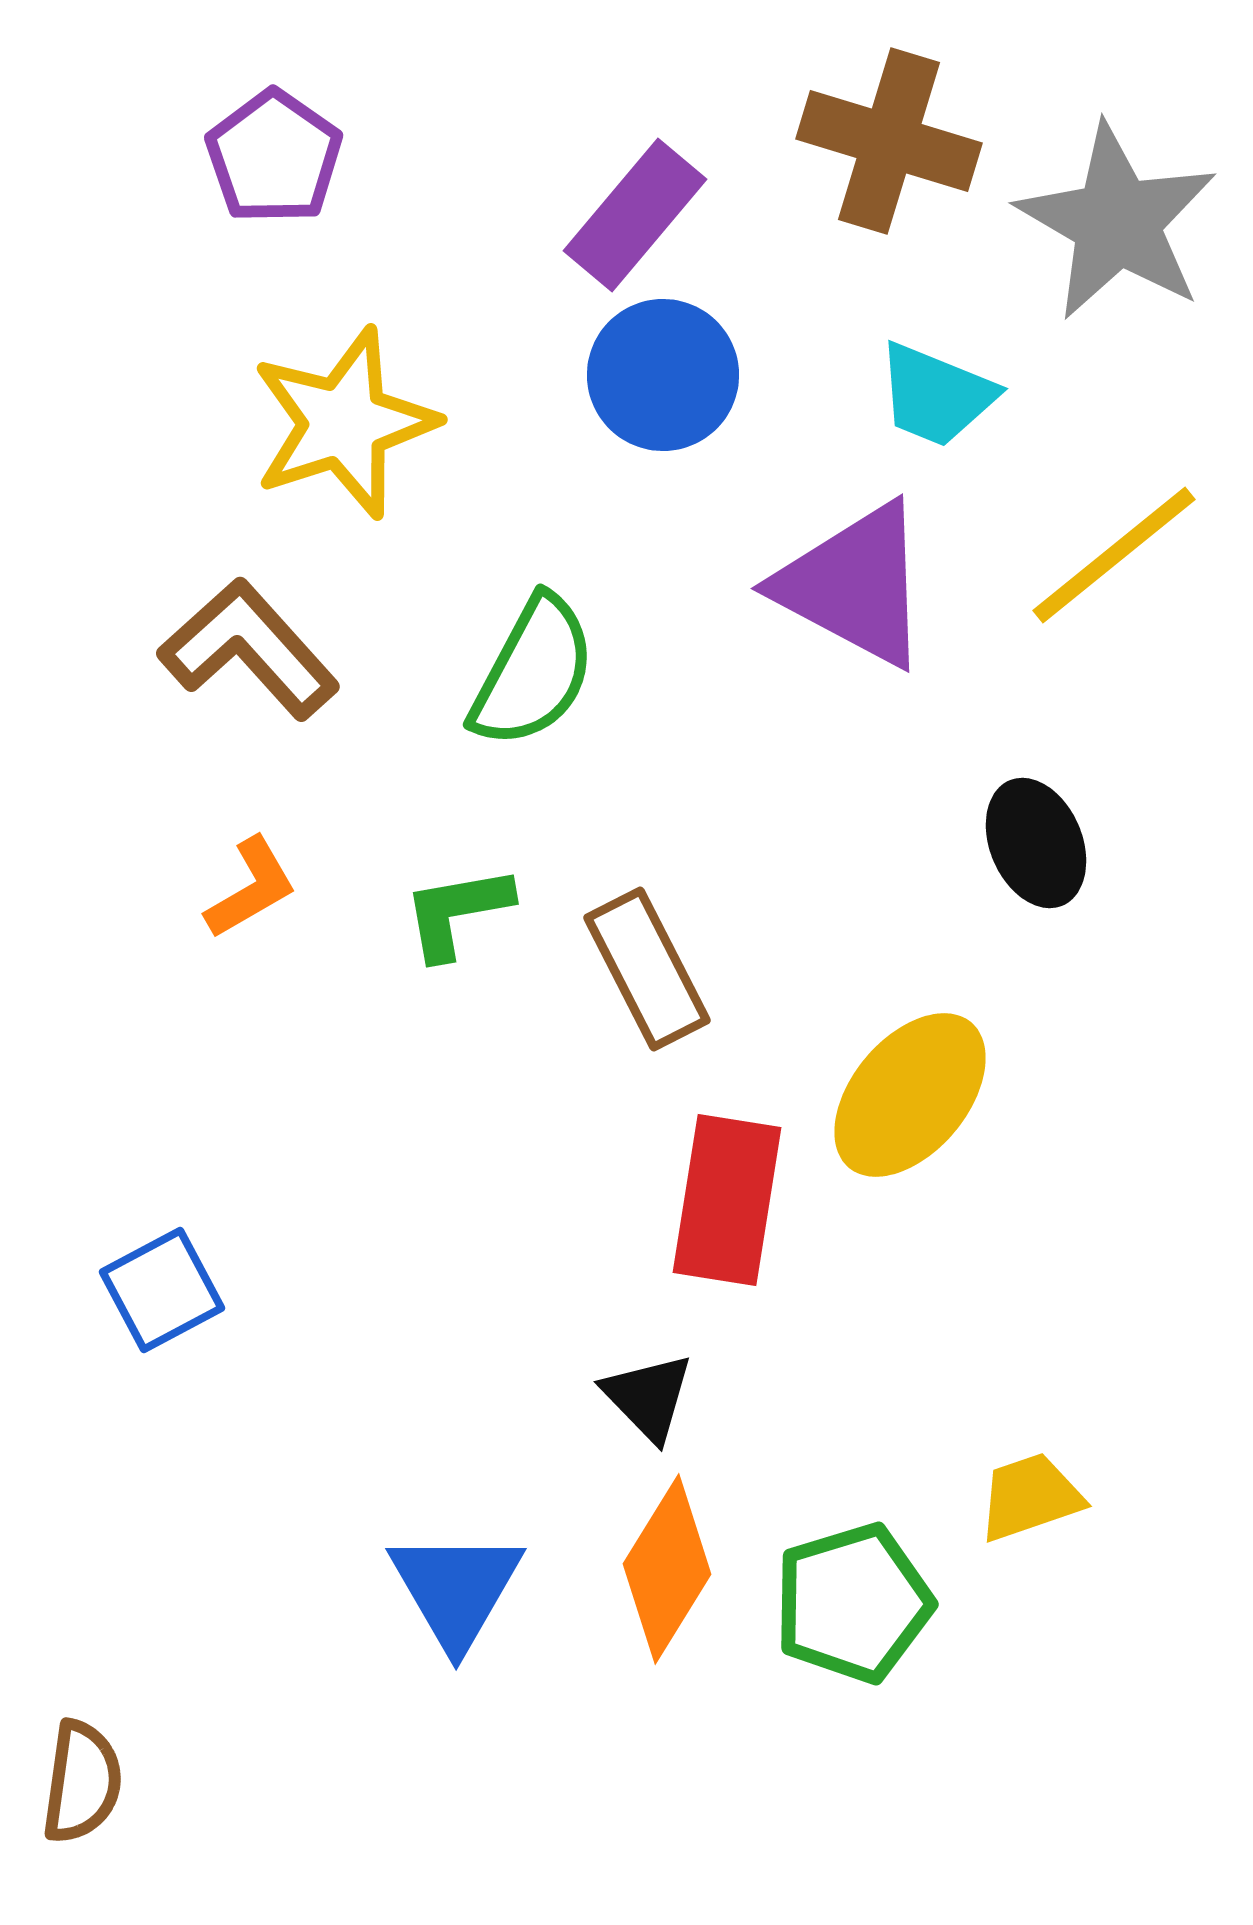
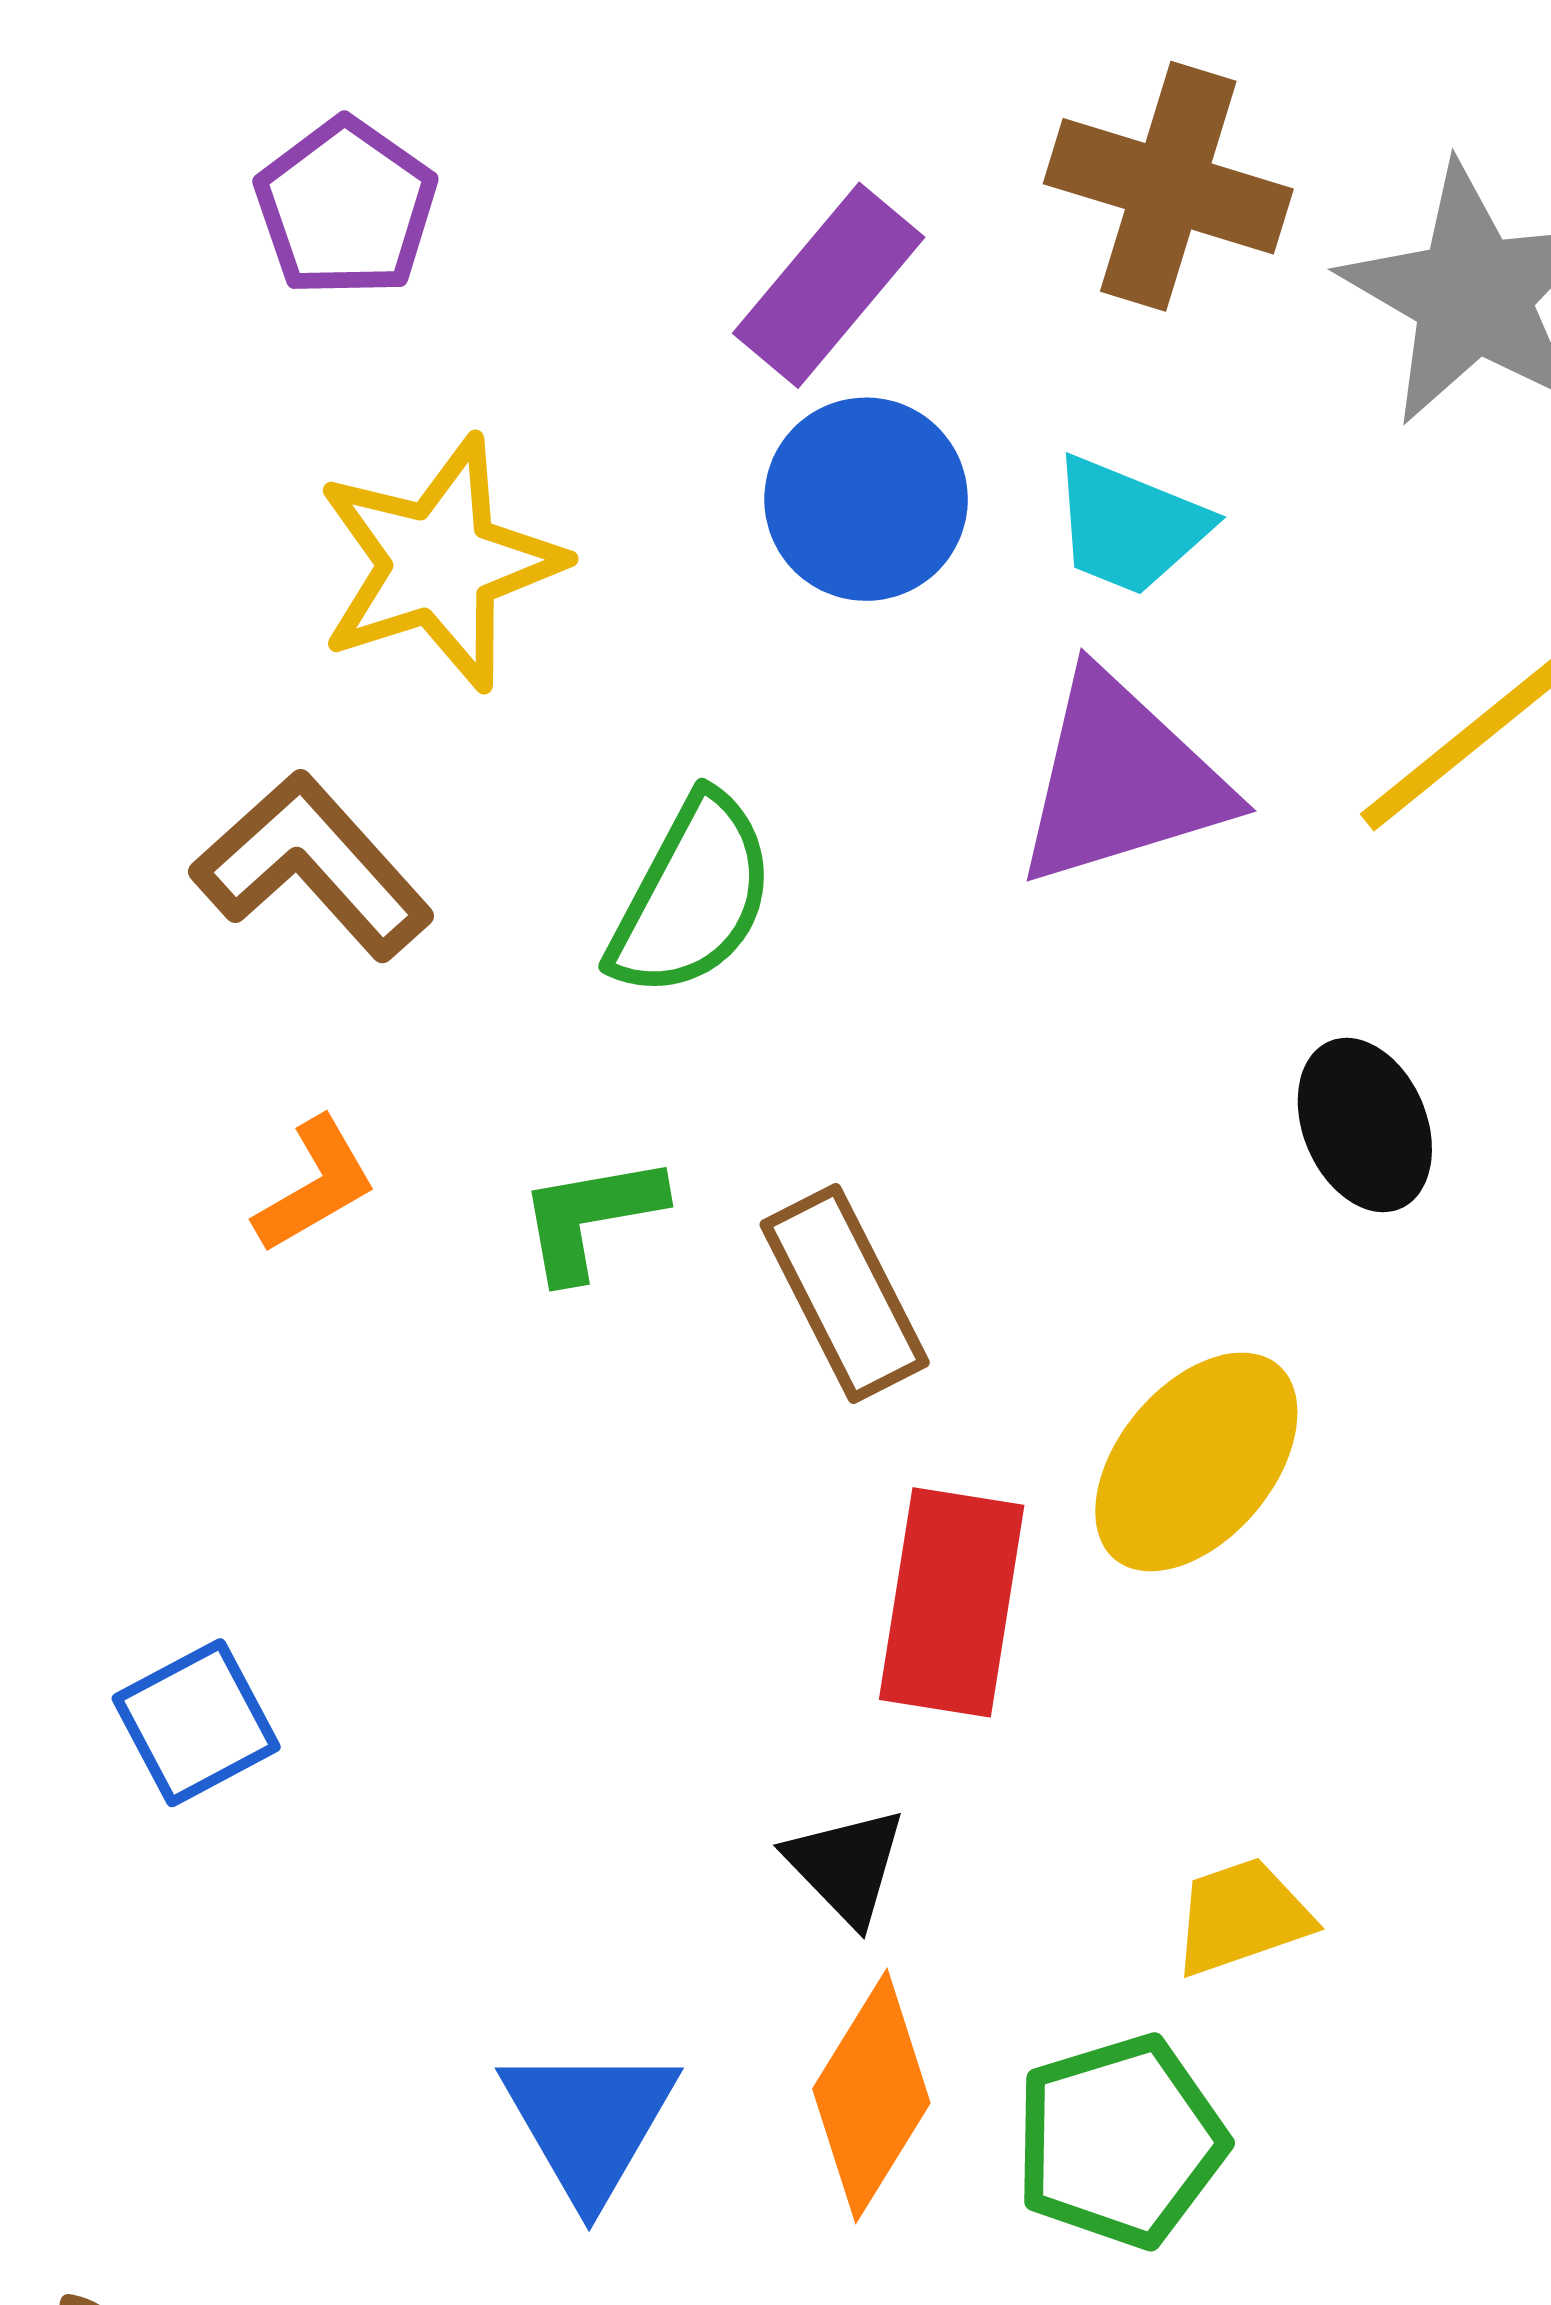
cyan trapezoid: (936, 395) -> (1129, 526), moved
purple triangle: (854, 585) -> (1121, 780), turned -45
yellow trapezoid: (1030, 1497) -> (1242, 1917), moved

